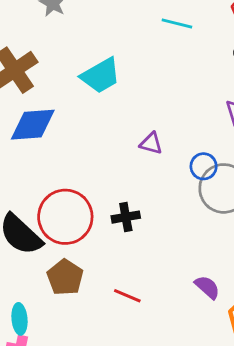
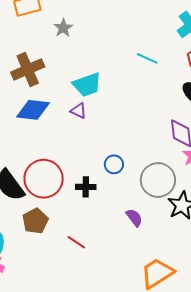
purple triangle: (151, 143) -> (78, 111), moved
blue circle: (204, 166) -> (114, 164), moved
purple semicircle: (207, 287) -> (134, 218), moved

